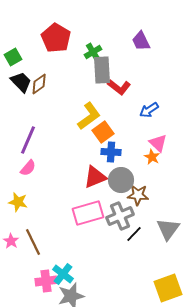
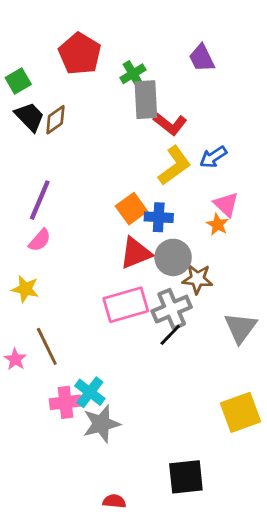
yellow L-shape: (89, 116) -> (174, 166), moved
orange square: (103, 132) -> (131, 209), moved
black line: (134, 234) -> (170, 335), moved
pink star: (11, 241) -> (15, 359), moved

